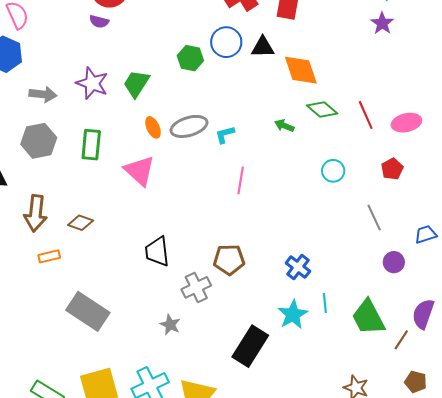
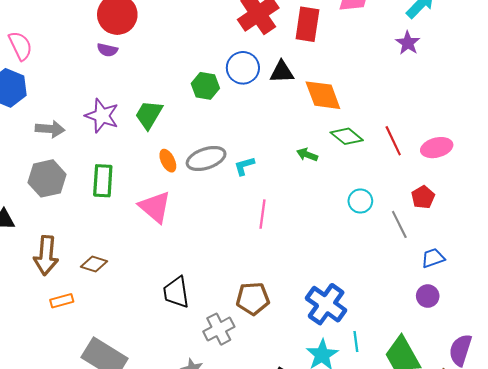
gray line: (374, 218) -> (399, 224), moved
blue trapezoid: (426, 234) -> (433, 258), moved
blue cross: (298, 267) -> (326, 304), size x1.5

